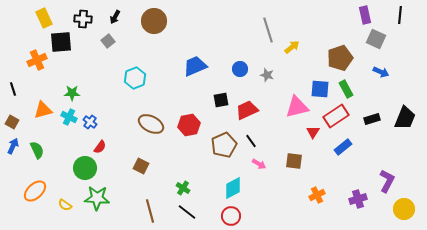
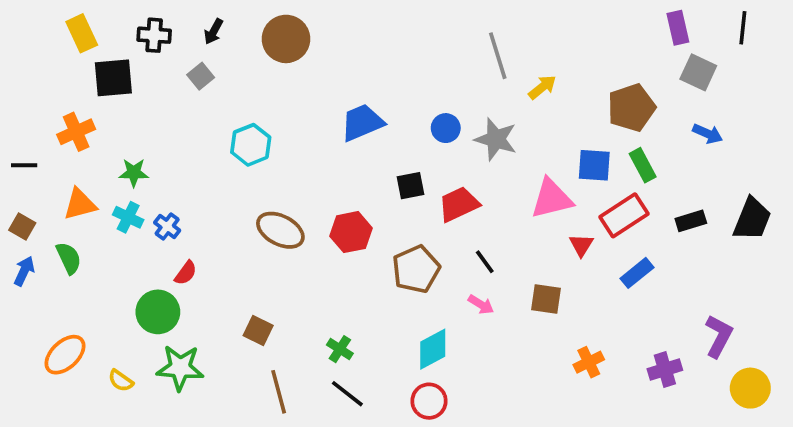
orange cross: (37, 60) -> (76, 132), moved
gray star: (267, 75) -> (496, 139), size x1.6
black line: (13, 89) -> (24, 165), turned -72
black line: (251, 141) -> (485, 262), moved
green semicircle: (37, 150) -> (69, 258), moved
brown square: (141, 166) -> (258, 331), moved

